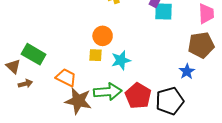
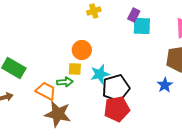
green arrow: (108, 92) -> (65, 82), moved, size x0.6
red pentagon: (138, 96) -> (117, 109), turned 30
black pentagon: (170, 101) -> (116, 88), moved

